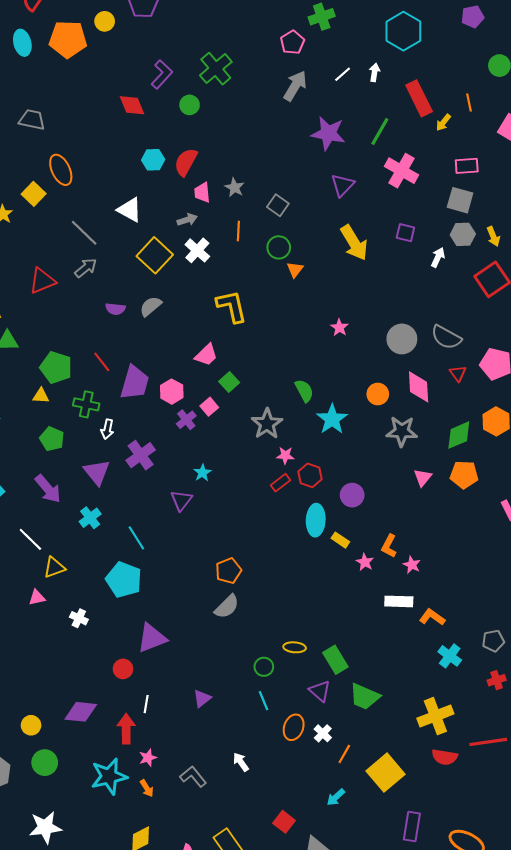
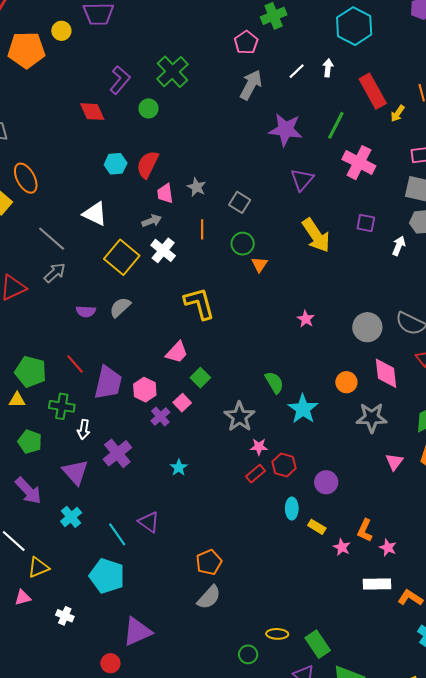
purple triangle: (181, 500) -> (149, 522), moved, turned -30
cyan ellipse: (316, 520) -> (292, 509), size x0.7

